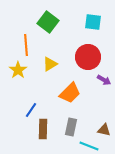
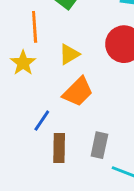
orange trapezoid: (70, 93) -> (78, 92), moved

